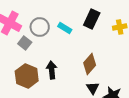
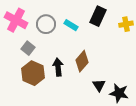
gray square: (25, 43) -> (28, 48), moved
brown diamond: (90, 64) -> (82, 61), moved

